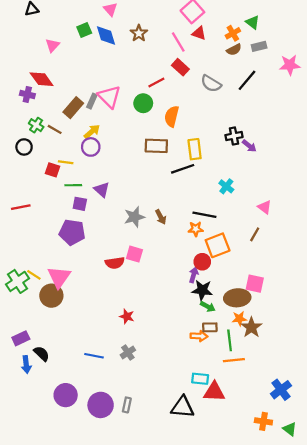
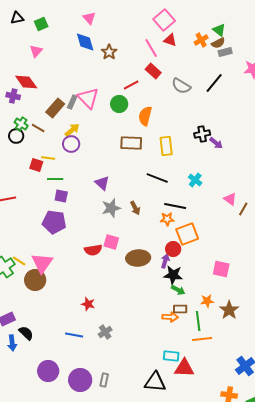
green square: (84, 30) -> (41, 24), moved
brown star: (139, 33) -> (109, 52), moved
brown semicircle: (234, 50) -> (218, 43), moved
black circle: (24, 147) -> (16, 136), moved
black line: (183, 169) -> (157, 178), moved, turned 40
purple triangle: (102, 190) -> (102, 183), moved
brown line: (255, 234) -> (243, 209), moved
brown ellipse: (237, 298) -> (138, 258), moved
red star: (127, 316) -> (88, 304), moved
brown star: (251, 327) -> (229, 310), moved

